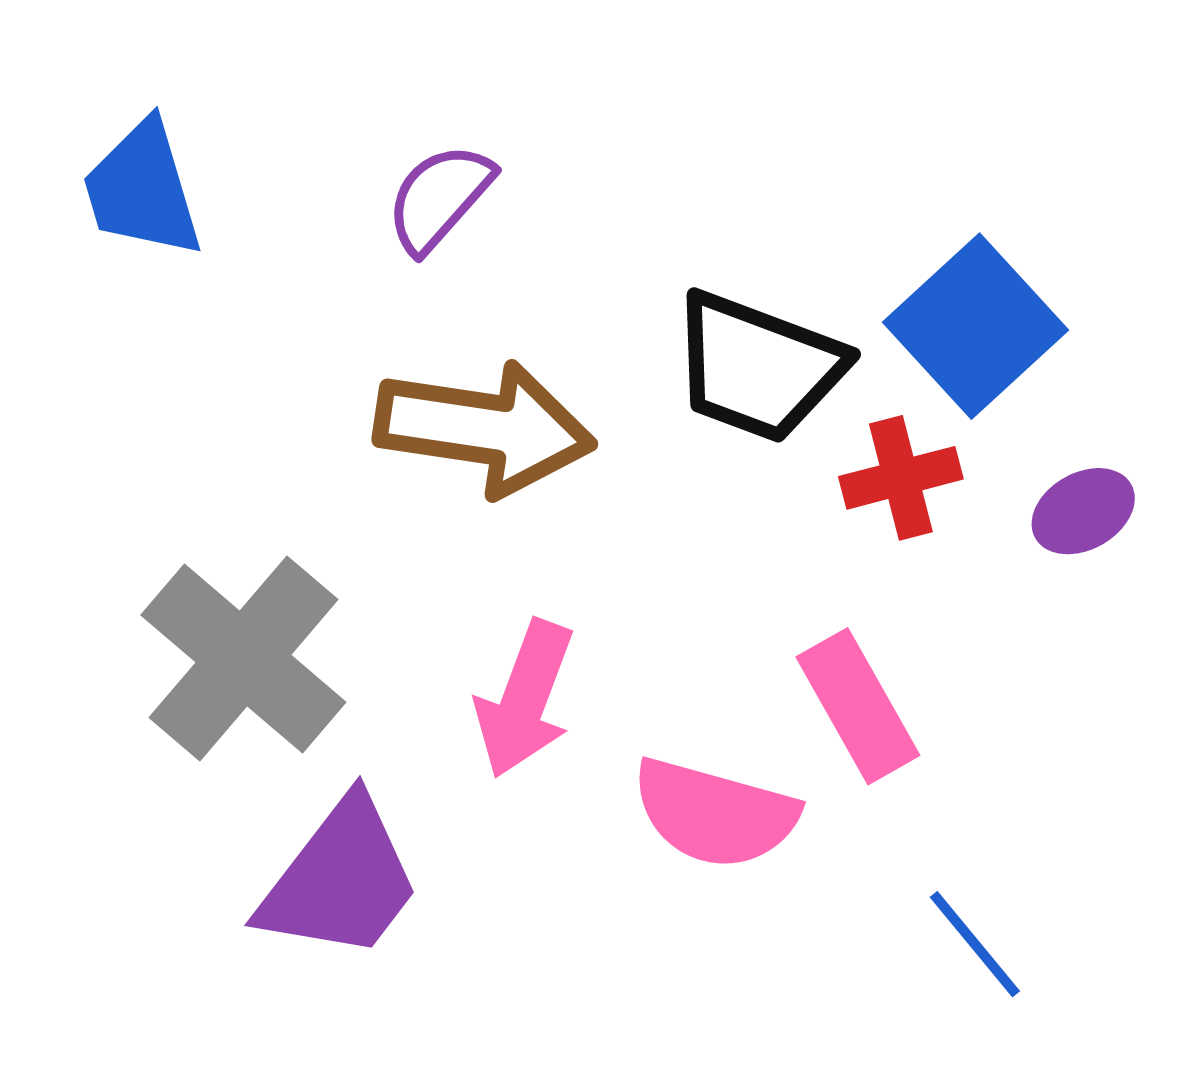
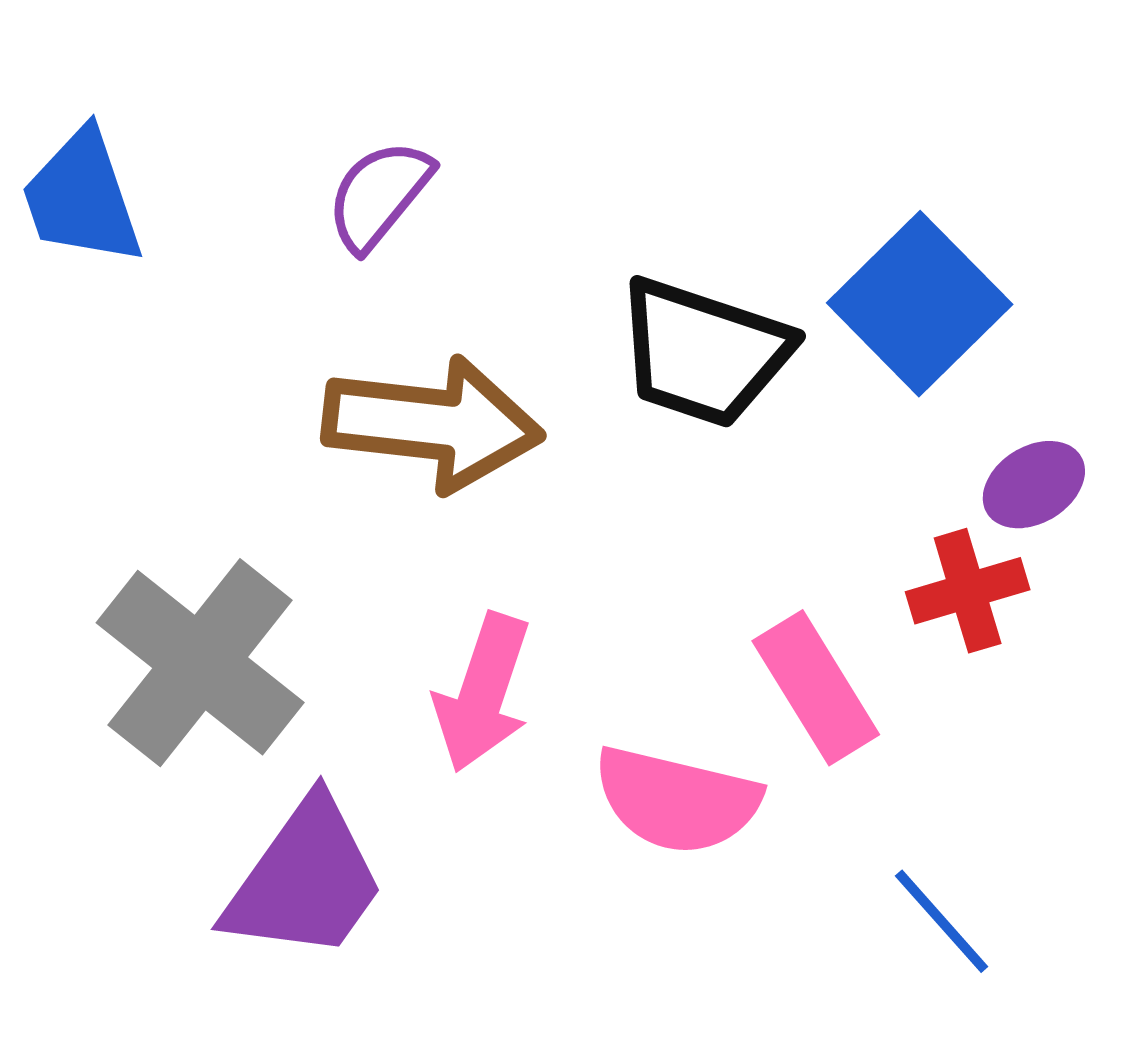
red cross: (901, 478) -> (968, 591), moved

